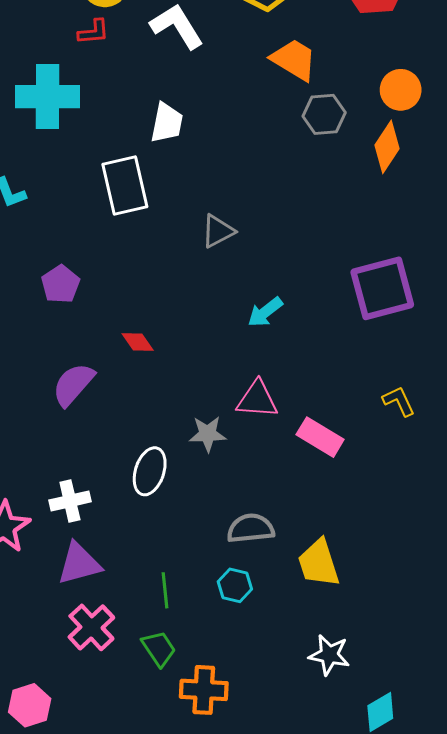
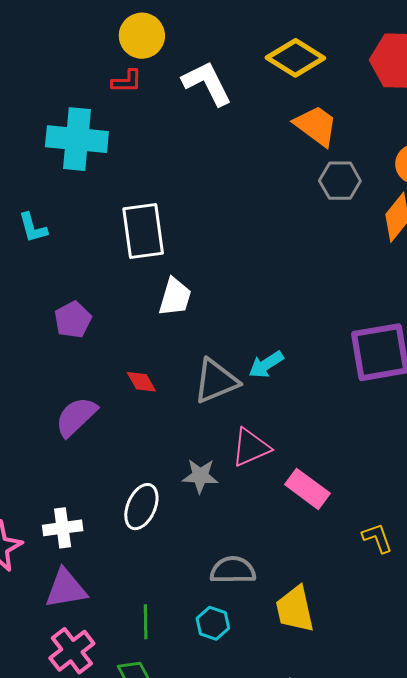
white trapezoid: (167, 123) -> (175, 297), moved
gray triangle: (218, 231) -> (216, 381), moved, size x1.4
pink triangle: (257, 399) -> (251, 447), turned -33
yellow L-shape: (399, 401) -> (377, 538), moved

